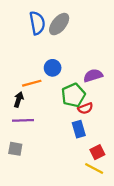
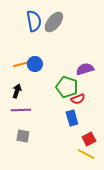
blue circle: (53, 68) -> (35, 64), moved
orange line: (32, 83) -> (22, 64), moved
green pentagon: (73, 95) -> (67, 87), turned -30
gray square: (15, 149) -> (23, 136), moved

